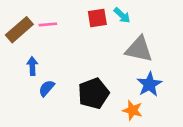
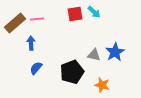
gray triangle: (139, 49) -> (94, 55), moved, size x0.6
blue arrow: (32, 66) -> (31, 43), moved
blue star: (149, 84) -> (115, 52), moved

